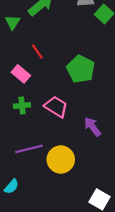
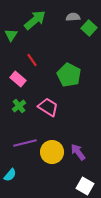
green cross: (22, 106) -> (19, 106), turned -32
purple arrow: (92, 127) -> (78, 152), moved

